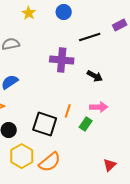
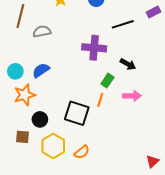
green rectangle: (86, 124) -> (107, 81), moved
orange semicircle: (50, 162) -> (82, 152), size x0.7
red triangle: (110, 165) -> (152, 161), moved

